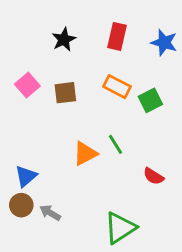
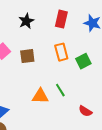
orange rectangle: (117, 87) -> (61, 52), turned 48
orange triangle: (85, 153) -> (40, 96), turned 30

